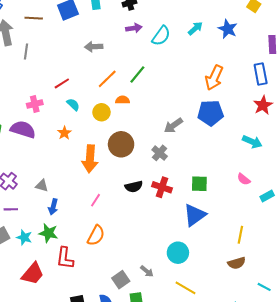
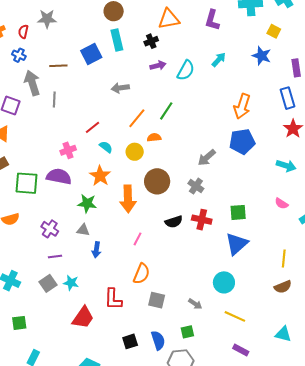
blue star: (228, 29) -> (262, 56), moved
orange star: (64, 133) -> (100, 176), size x1.5
green star: (48, 233) -> (87, 203), moved
gray square: (121, 280) -> (157, 300), moved, turned -36

